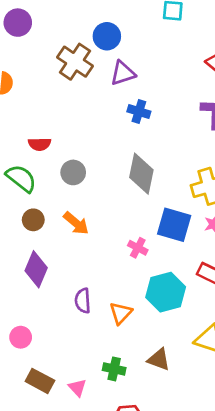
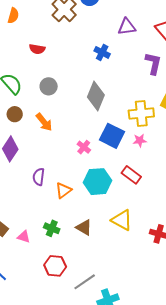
purple triangle: (123, 73) -> (127, 27), moved
red semicircle: (40, 144) -> (37, 49), moved
pink triangle: (77, 388) -> (24, 237), turned -40

